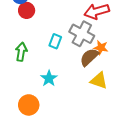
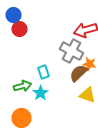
cyan rectangle: (55, 41) -> (43, 72), moved, turned -40
green arrow: (21, 52) -> (22, 86), moved, turned 66

